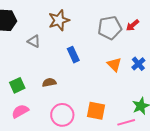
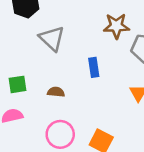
brown star: (59, 20) -> (116, 26), moved
gray triangle: (34, 41) -> (52, 38), size x1.6

